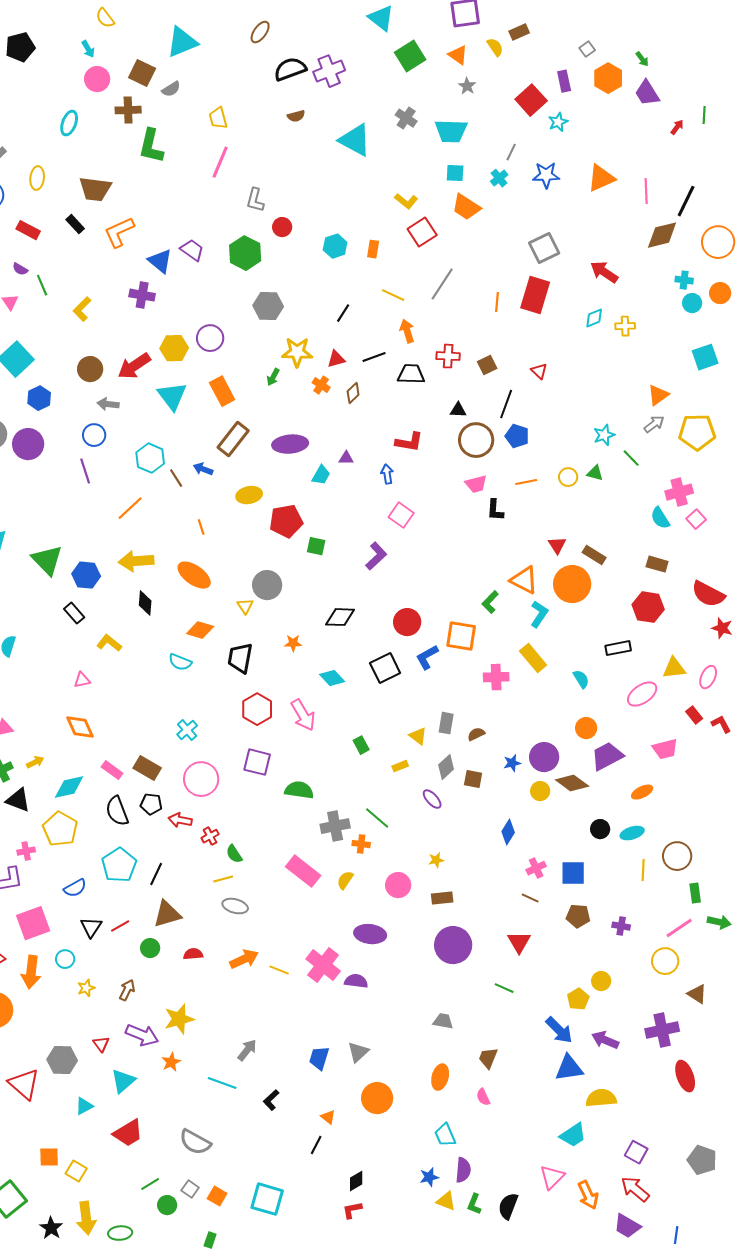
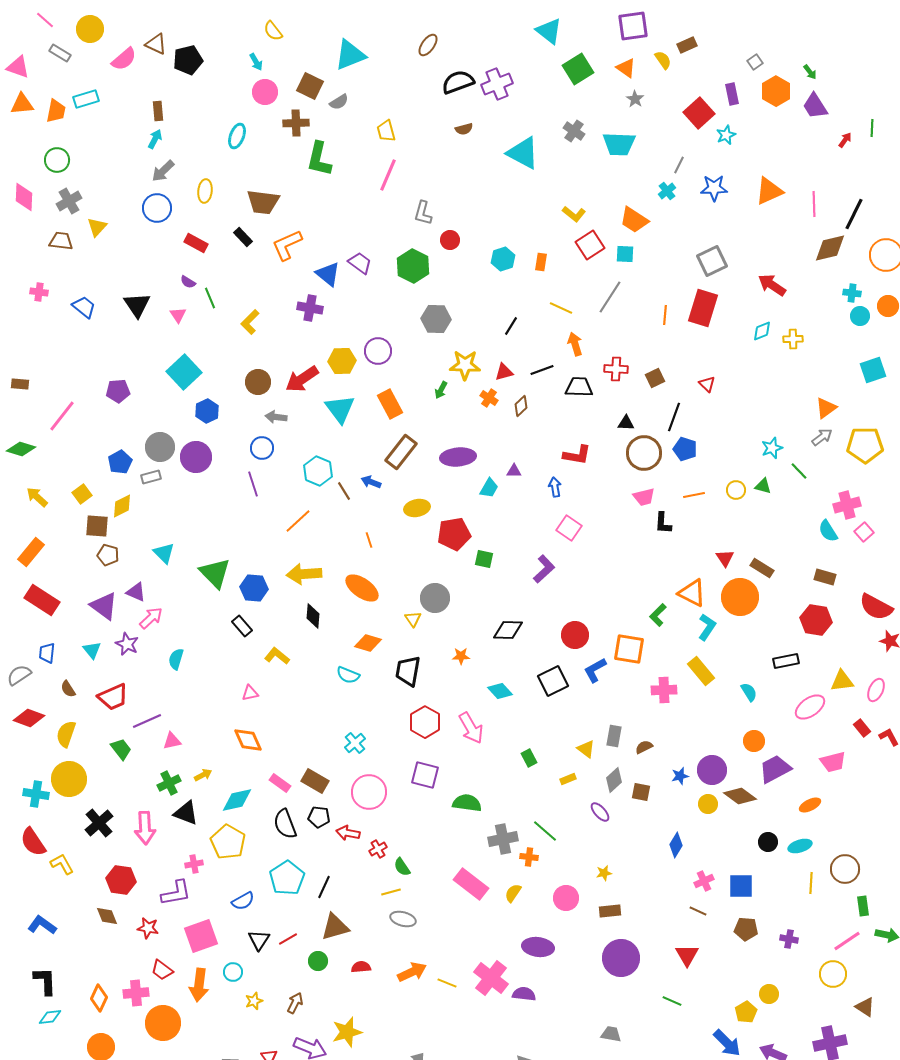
cyan square: (455, 173) -> (625, 254), moved

